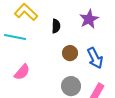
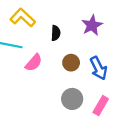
pink semicircle: (22, 72) -> (34, 63), moved

